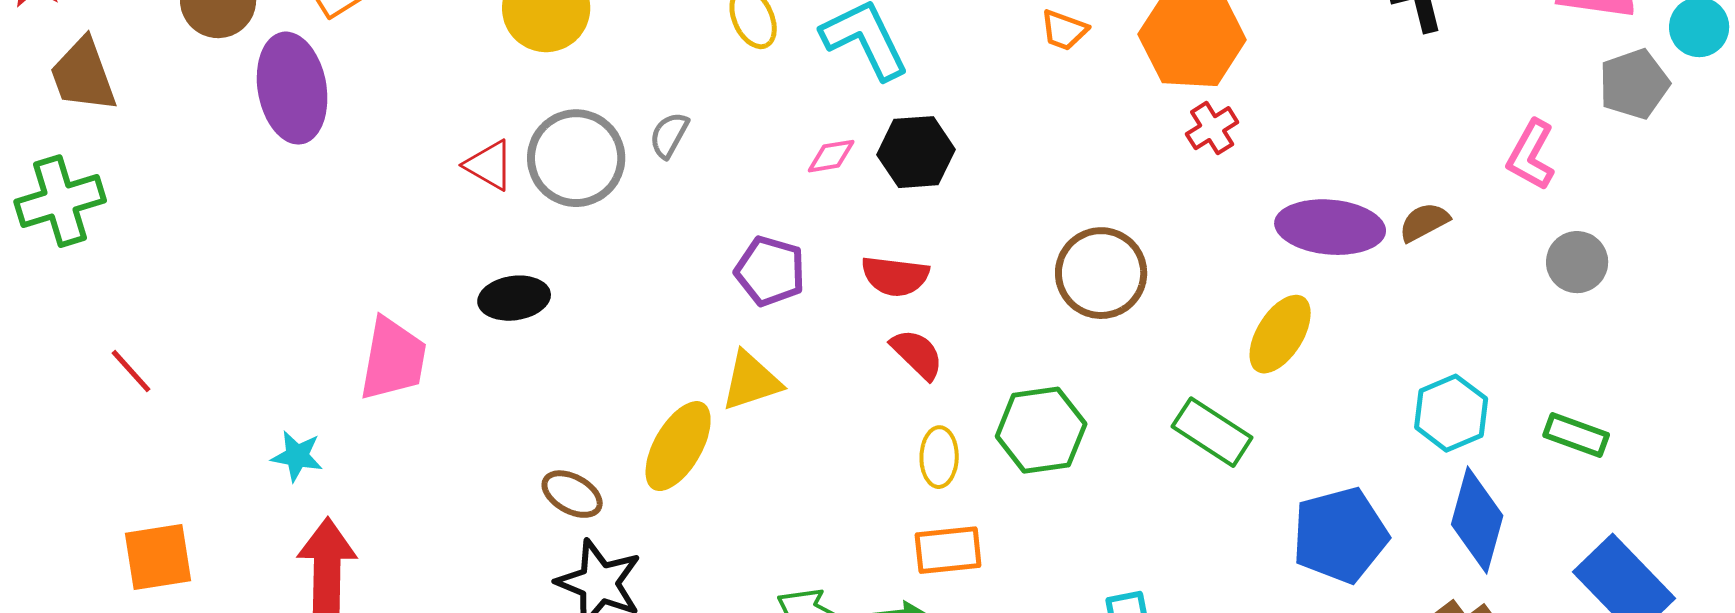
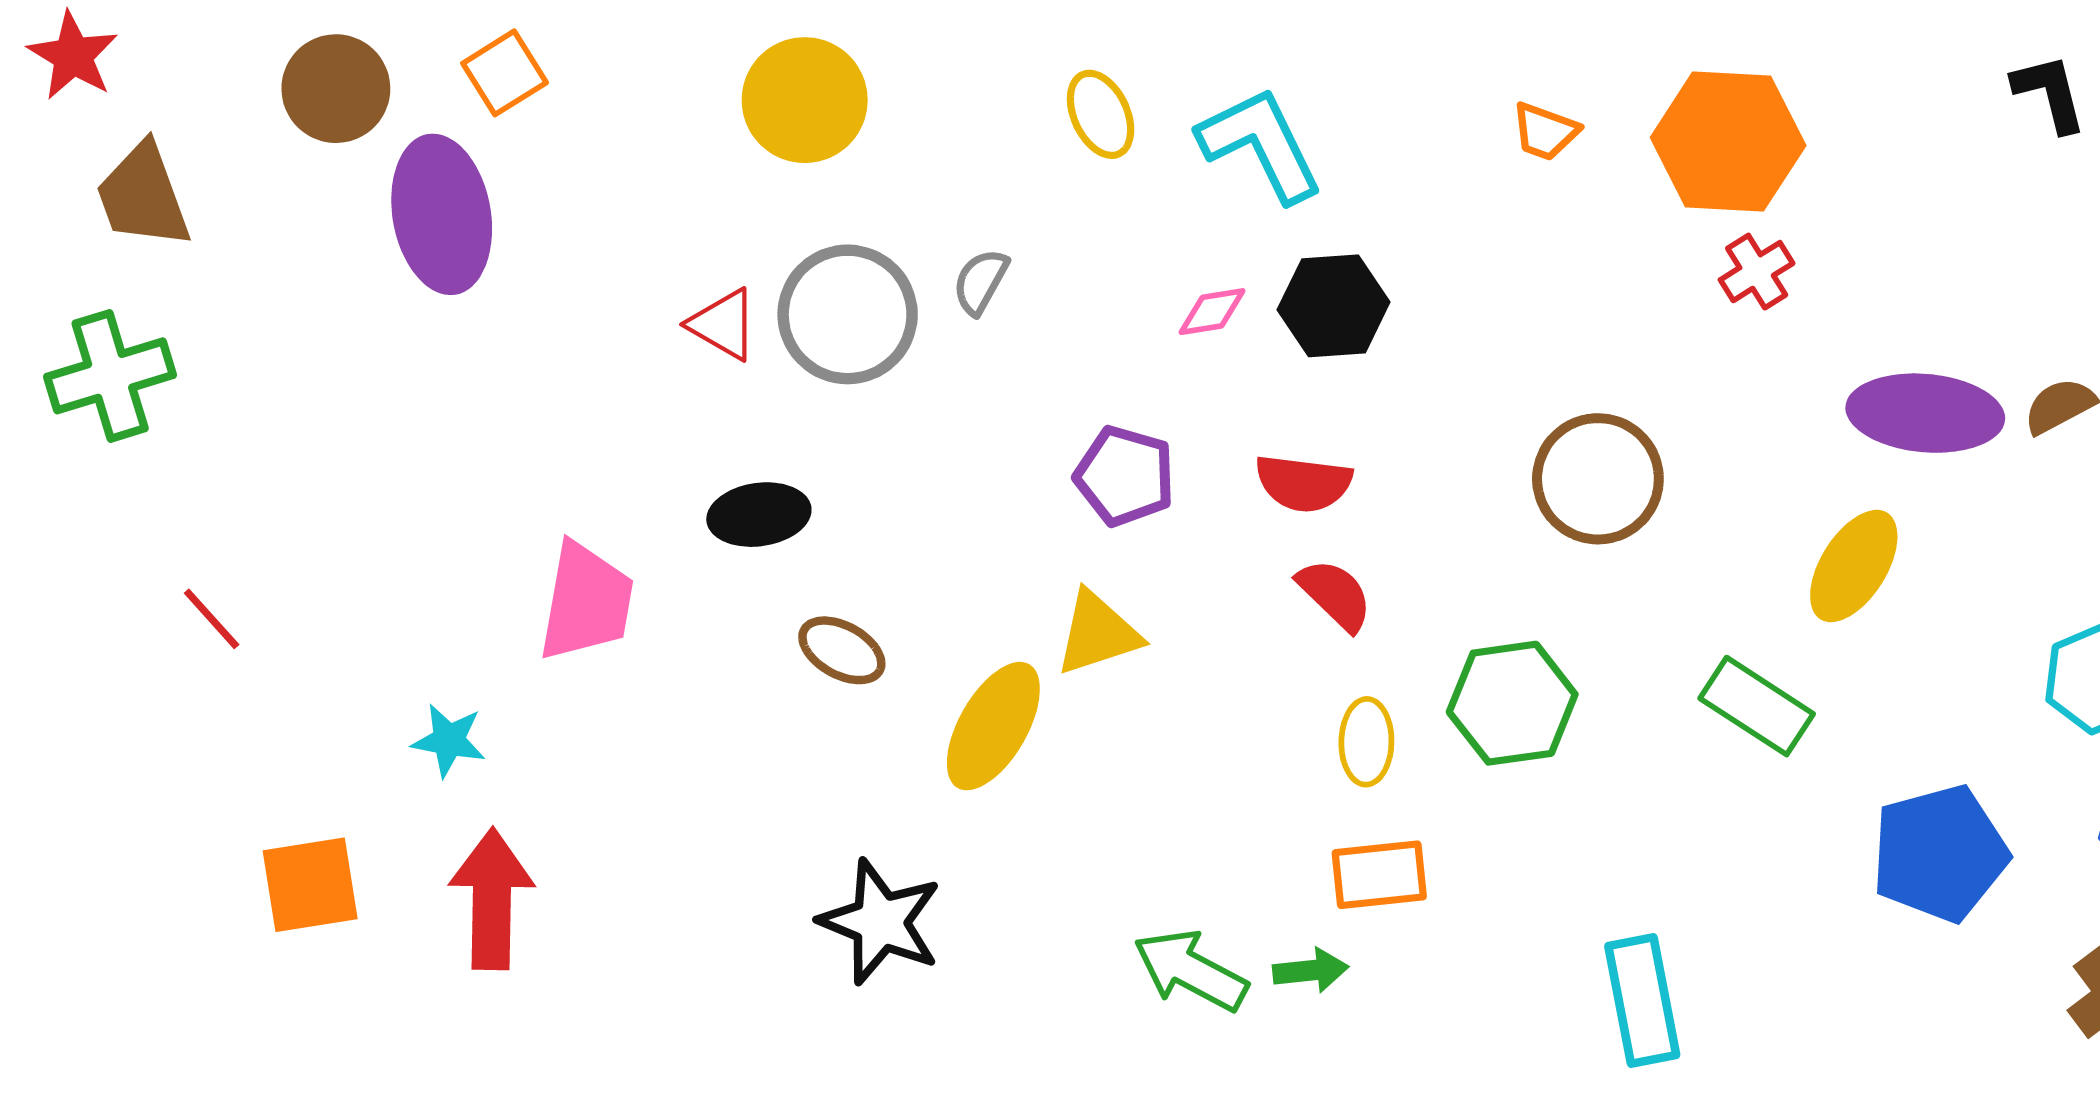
brown ellipse: (572, 494) -> (842, 650), moved
orange square: (158, 557) -> (310, 885), moved

